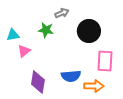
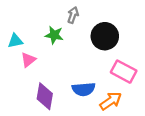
gray arrow: (62, 13) -> (73, 15), turned -48
pink rectangle: (105, 61) -> (124, 72), turned -65
orange arrow: (94, 86) -> (111, 101), turned -36

